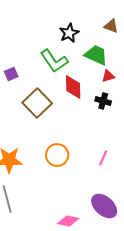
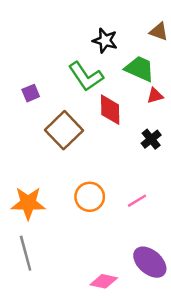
black star: (69, 33) -> (105, 41), turned -30
black cross: (103, 101) -> (151, 139), moved, turned 35
pink line: (103, 158) -> (137, 201), moved, turned 35

